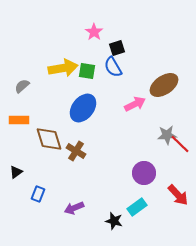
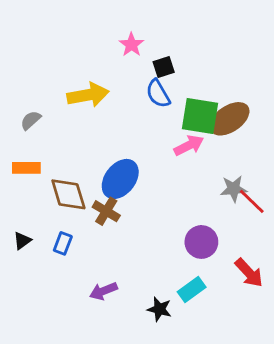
green square: (87, 71) -> (200, 116), moved, size x1.6
blue ellipse: (83, 108) -> (120, 179), moved
blue rectangle: (38, 194) -> (63, 243), moved

